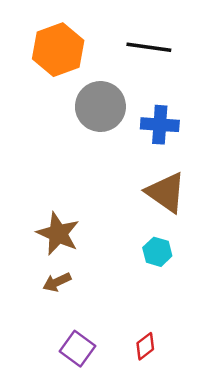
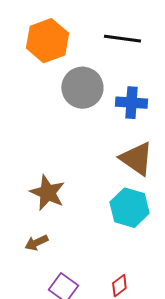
cyan hexagon: (157, 252) -> (129, 208), size x1.6
brown arrow: (57, 282) -> (36, 243), moved

